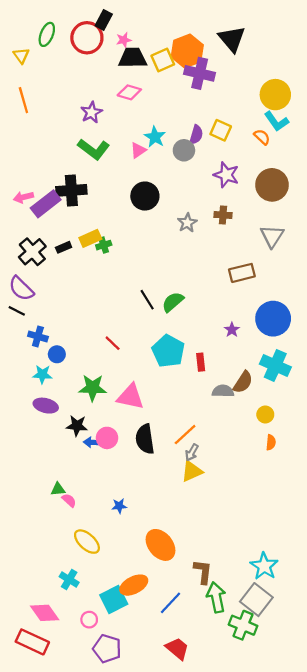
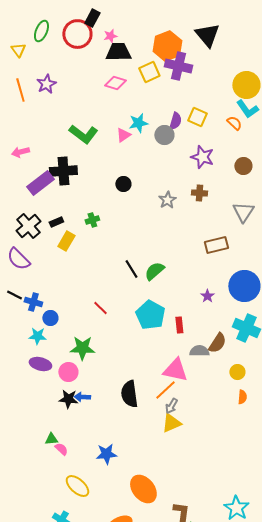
yellow square: (163, 60) -> (149, 72), moved
purple star: (91, 112) -> (46, 84), moved
cyan star: (155, 137) -> (138, 123), turned 30
brown circle: (272, 185) -> (243, 166), size x0.6
black circle: (145, 196) -> (123, 184), moved, size x0.6
pink arrow: (23, 197) -> (20, 152), moved
yellow rectangle: (90, 238) -> (66, 241), moved, turned -36
black line: (17, 311) -> (14, 295), moved
pink triangle: (130, 397) -> (175, 370), moved
black star: (77, 426) -> (68, 399), moved
pink circle: (107, 438) -> (68, 372), moved
blue star: (119, 506) -> (106, 454), size x1.5

